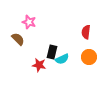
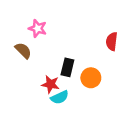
orange circle: (89, 57) -> (91, 78), moved
cyan semicircle: (62, 59) -> (60, 97), moved

